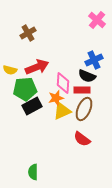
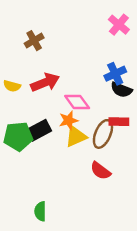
black semicircle: (87, 76) -> (121, 90), moved
pink diamond: (63, 83) -> (77, 102), turned -40
green pentagon: (25, 89) -> (18, 136), moved
red rectangle: (82, 90) -> (119, 122), moved

